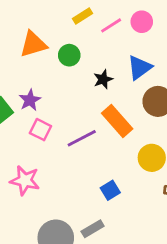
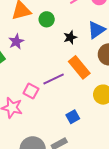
purple star: (30, 100) -> (16, 42), moved
pink square: (40, 130) -> (31, 91), moved

